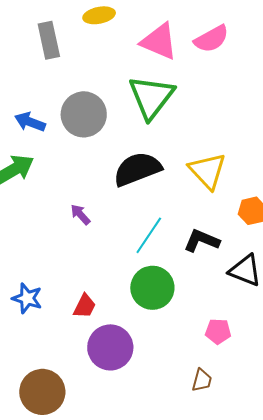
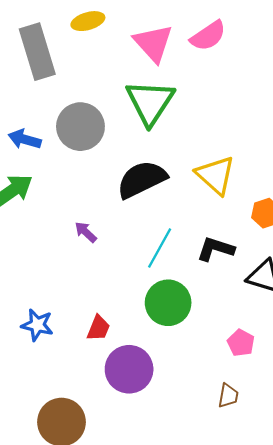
gray rectangle: (49, 40) -> (37, 52), size x1.4
pink triangle: (159, 41) -> (153, 43), turned 30
pink pentagon: (218, 331) -> (241, 343), turned 30

